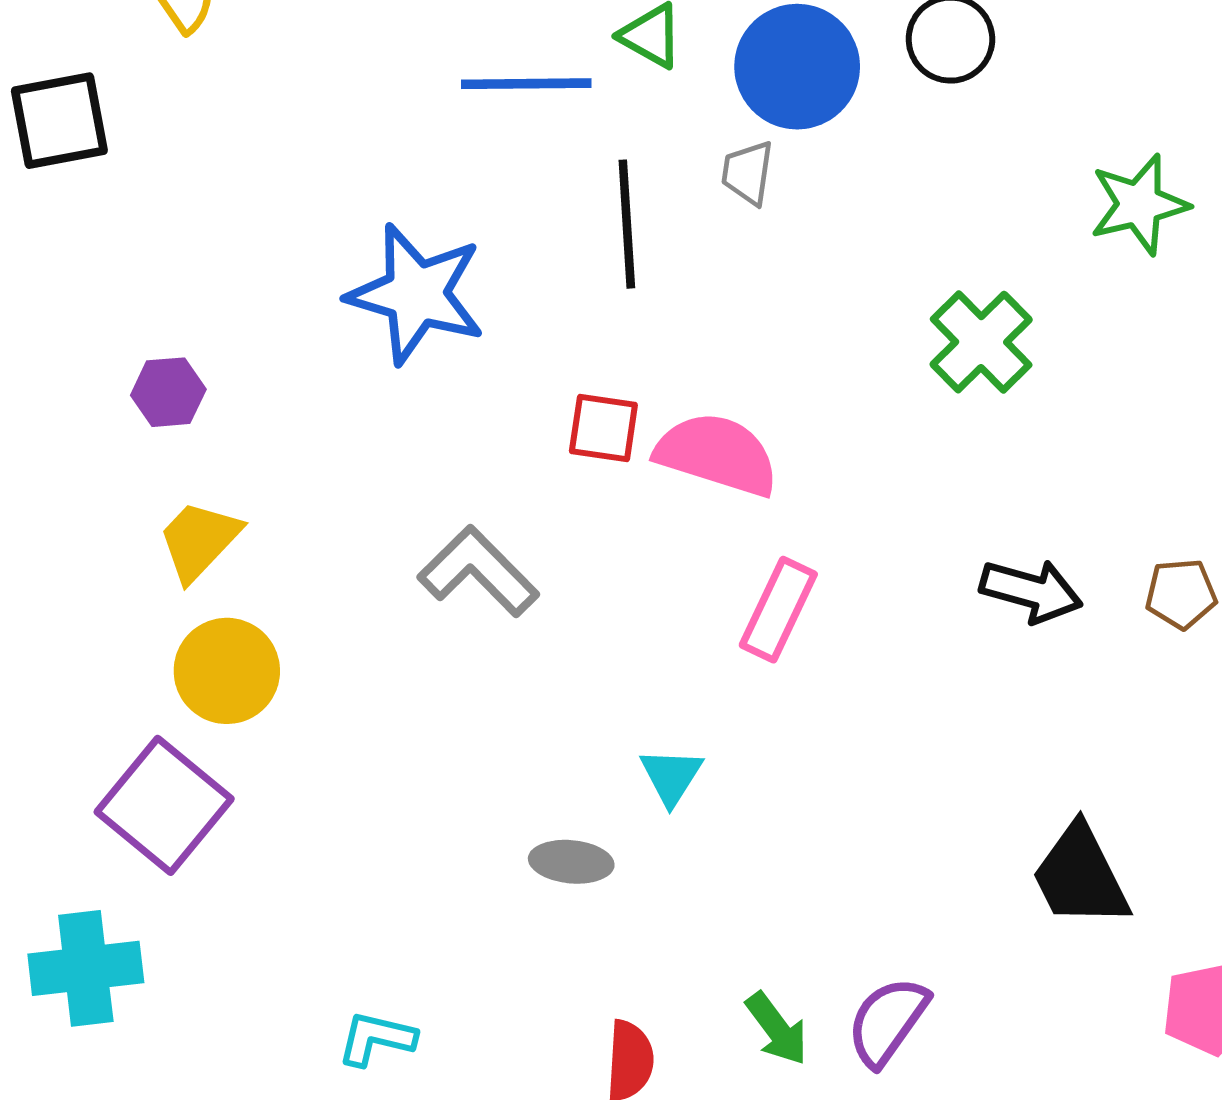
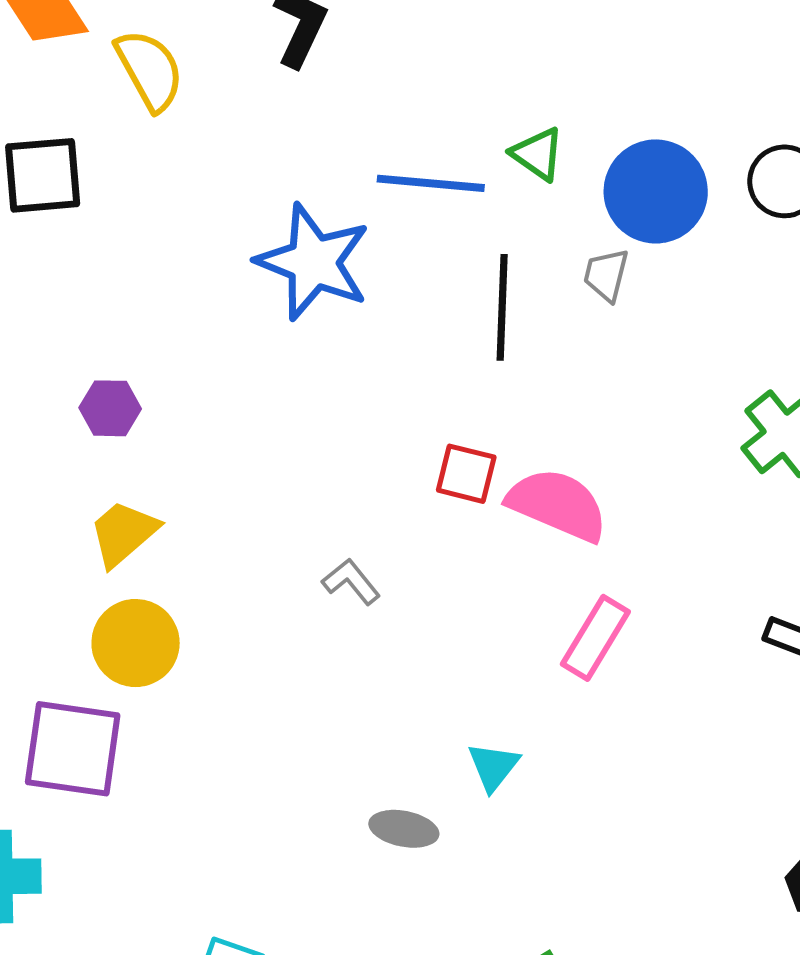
blue star: (416, 294) -> (313, 262), moved
gray L-shape: (478, 571) -> (351, 582), size x0.6
purple square: (164, 805) -> (73, 749), turned -37

